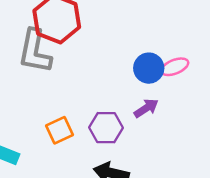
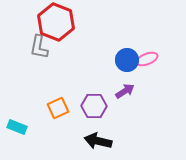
gray L-shape: (35, 51) -> (39, 47), size x0.7

